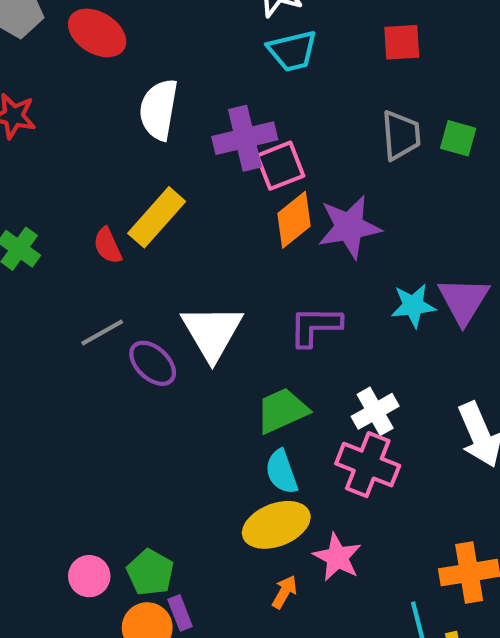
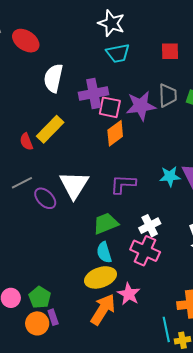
pink square: (280, 166) -> (110, 107), turned 30
purple star: (349, 227) -> (141, 106), moved
orange arrow: (284, 592) -> (103, 309), size x2.0

